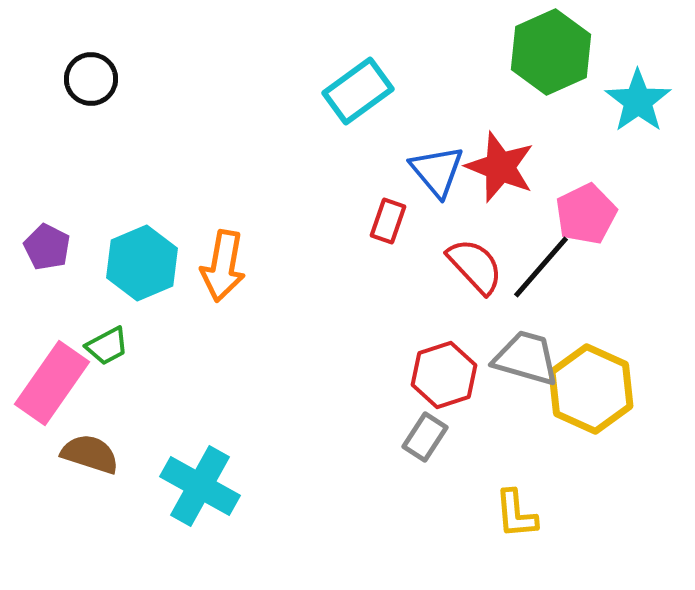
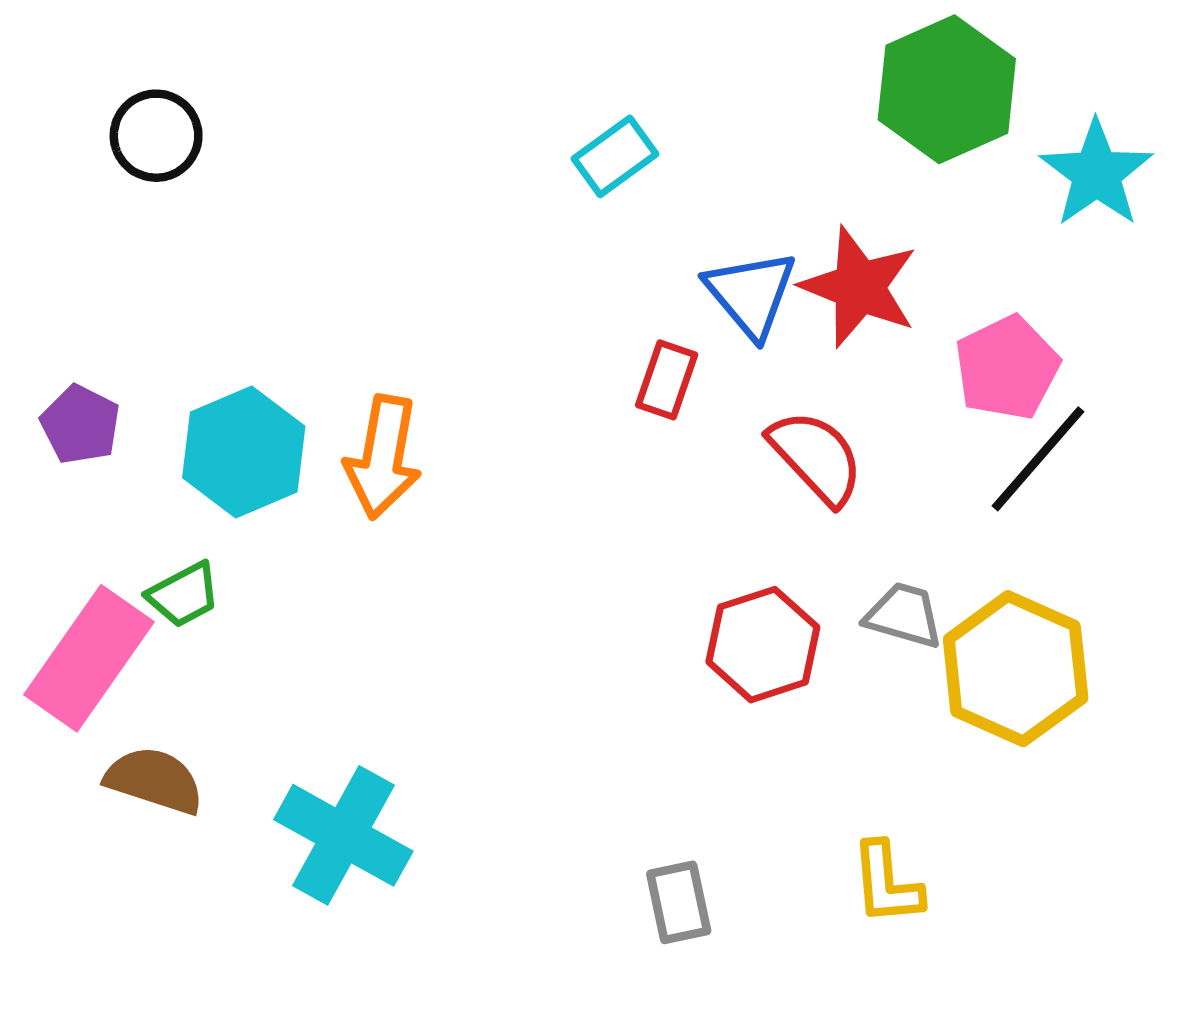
cyan rectangle: (358, 91) -> (615, 156), size x0.7
black line: (541, 267) -> (1038, 459), moved
gray trapezoid: (526, 358) -> (904, 615), size x0.7
gray rectangle: (425, 437) -> (679, 902), moved, turned -45

